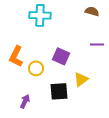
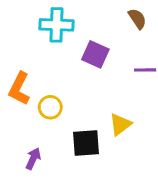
brown semicircle: (92, 11) -> (137, 19), turned 40
purple square: (61, 56) -> (95, 54), moved

